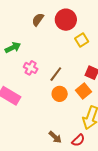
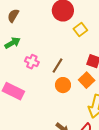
brown semicircle: (38, 20) -> (13, 16), moved

